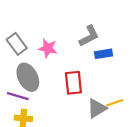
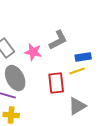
gray L-shape: (89, 36) -> (58, 40), moved
yellow line: (115, 103) -> (77, 71), moved

